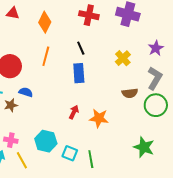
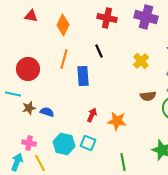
blue rectangle: (79, 73) -> (83, 76), moved
blue semicircle: (26, 92) -> (47, 112), moved
cyan square: (70, 153) -> (88, 143), moved
green line: (91, 159) -> (123, 162), moved

